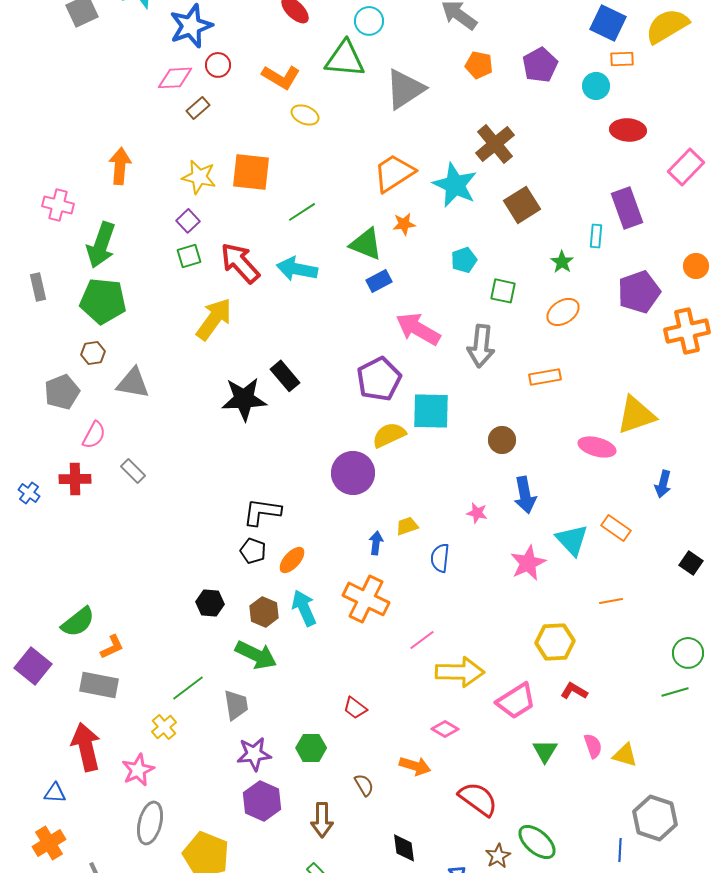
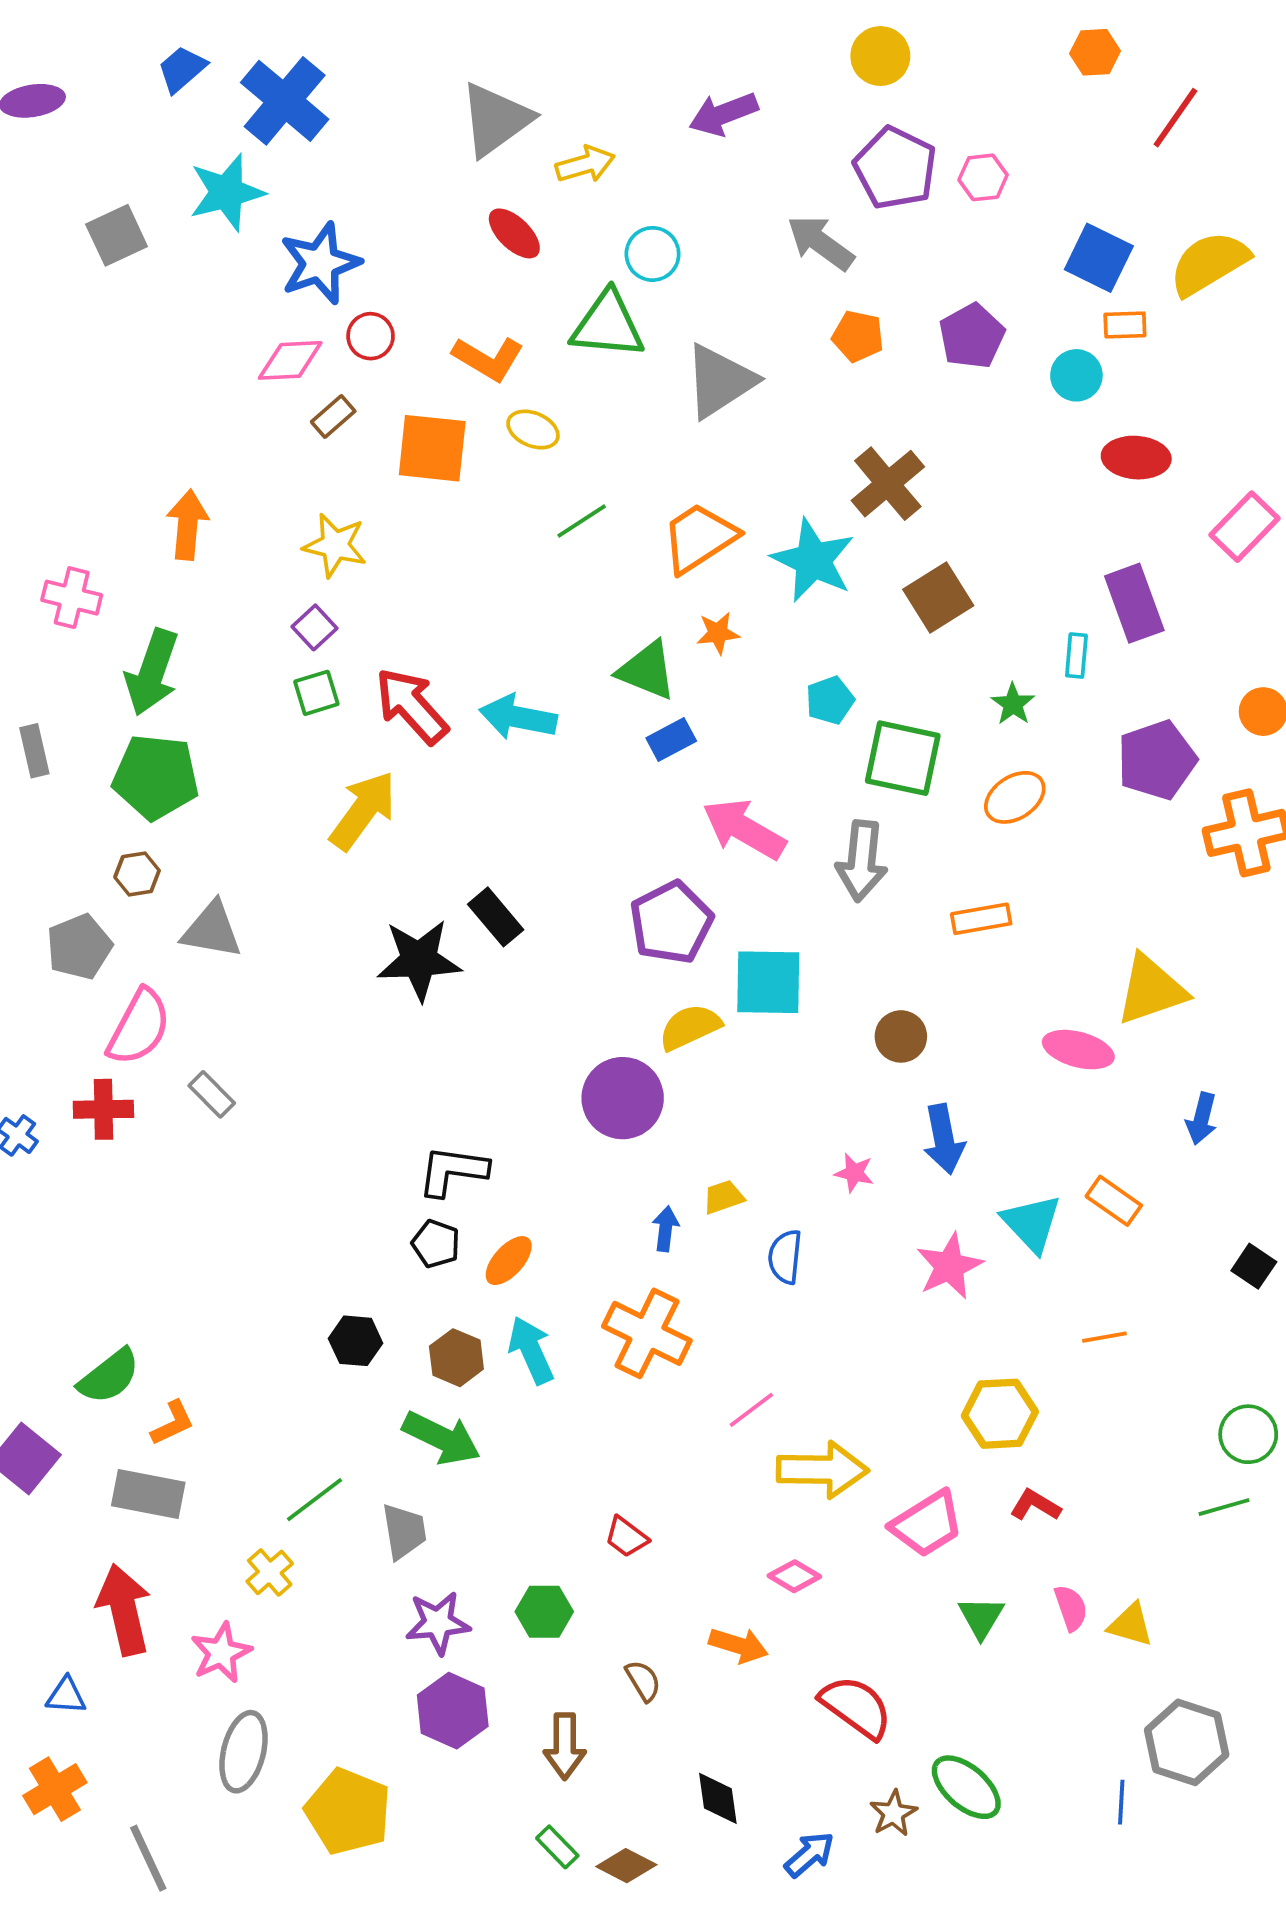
orange square: (251, 172) -> (432, 448), moved
green line: (302, 212) -> (582, 521), moved
green square: (503, 291) -> (903, 758), size x1.6
pink semicircle: (94, 435) -> (139, 1027), size x1.5

